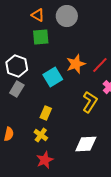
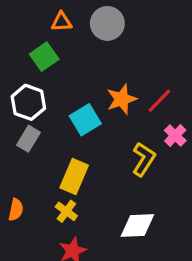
orange triangle: (38, 15) -> (62, 22), turned -32
green square: (41, 37) -> (44, 57), moved, turned -30
yellow rectangle: (46, 113) -> (74, 177), size x1.5

